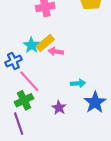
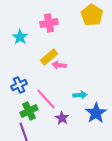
cyan star: (31, 45) -> (20, 37), moved
blue cross: (13, 61) -> (19, 85), moved
pink line: (29, 81) -> (46, 99), moved

